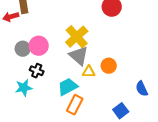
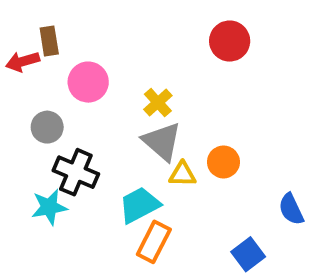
yellow cross: (77, 37) -> (158, 103), size x0.6
pink circle: (39, 46) -> (88, 82), moved
black cross: (37, 71) -> (76, 172), size x1.5

